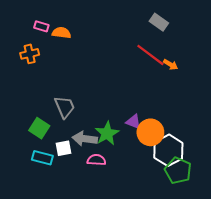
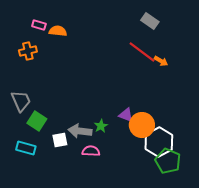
gray trapezoid: (65, 107) -> (21, 101), moved
green star: (107, 133) -> (101, 126), size x0.6
cyan rectangle: (42, 158) -> (26, 148), moved

